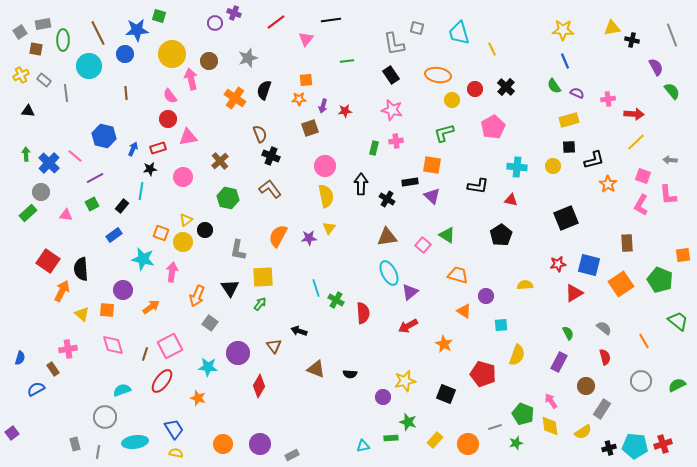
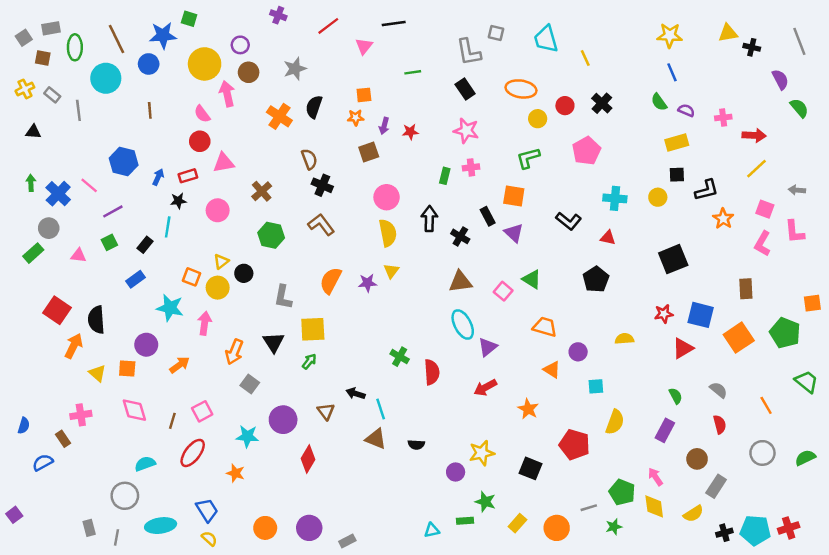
purple circle: (215, 23) -> (240, 45), moved
black rectangle: (410, 182) -> (488, 216), turned 70
black L-shape: (478, 186) -> (569, 221), turned 30
cyan line: (316, 288) -> (381, 409), moved
pink square: (170, 346) -> (202, 411), size x0.7
yellow semicircle: (176, 453) -> (209, 539), turned 32

